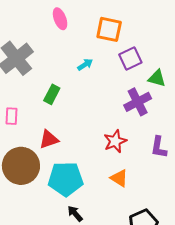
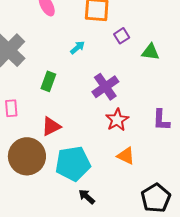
purple square: (130, 59) -> (122, 36), size x0.7
purple cross: (138, 102) -> (105, 87), moved

